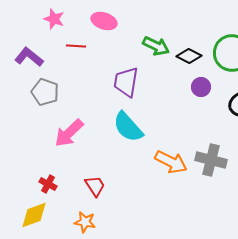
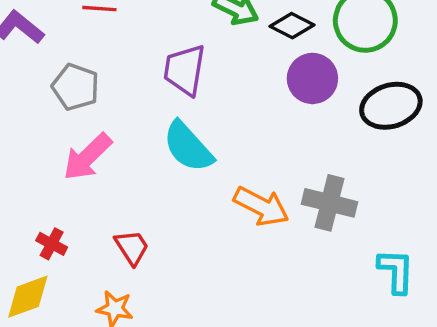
purple circle: (201, 87) -> (312, 78), size x1.5
gray pentagon: (45, 92) -> (76, 87), moved

